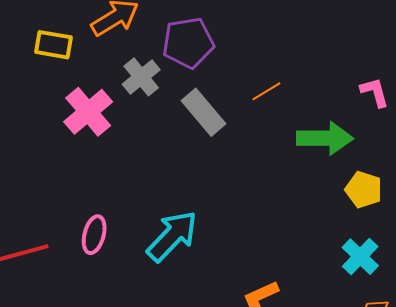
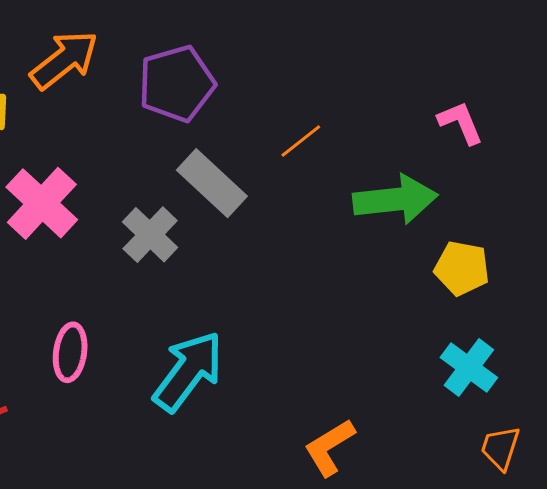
gray cross: (141, 77) -> (150, 235), moved
pink ellipse: (94, 235) -> (70, 352), moved

